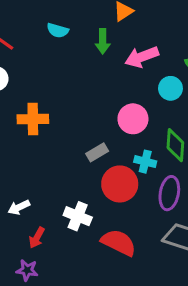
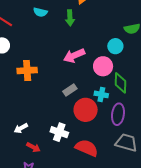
pink arrow: (142, 57) -> (74, 56), moved
pink circle: (133, 119) -> (103, 66), moved
red arrow: (37, 238) -> (33, 147), turned -88

